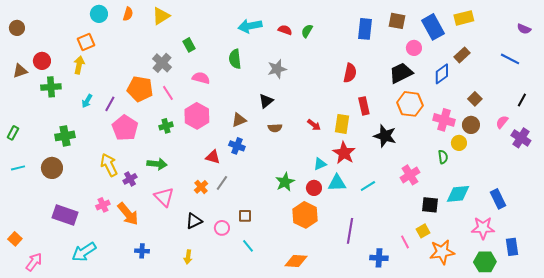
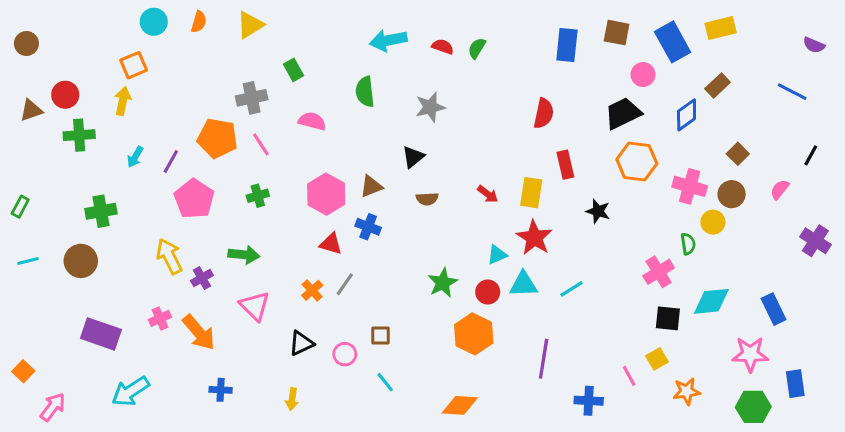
gray cross: (162, 63) -> (252, 98), turned 36
pink hexagon: (197, 116) -> (326, 194), moved
black star: (385, 136) -> (598, 211), size x0.7
purple cross: (521, 138) -> (815, 241), moved
pink cross: (410, 175) -> (659, 272), moved
orange star: (442, 252) -> (687, 391), size x0.7

